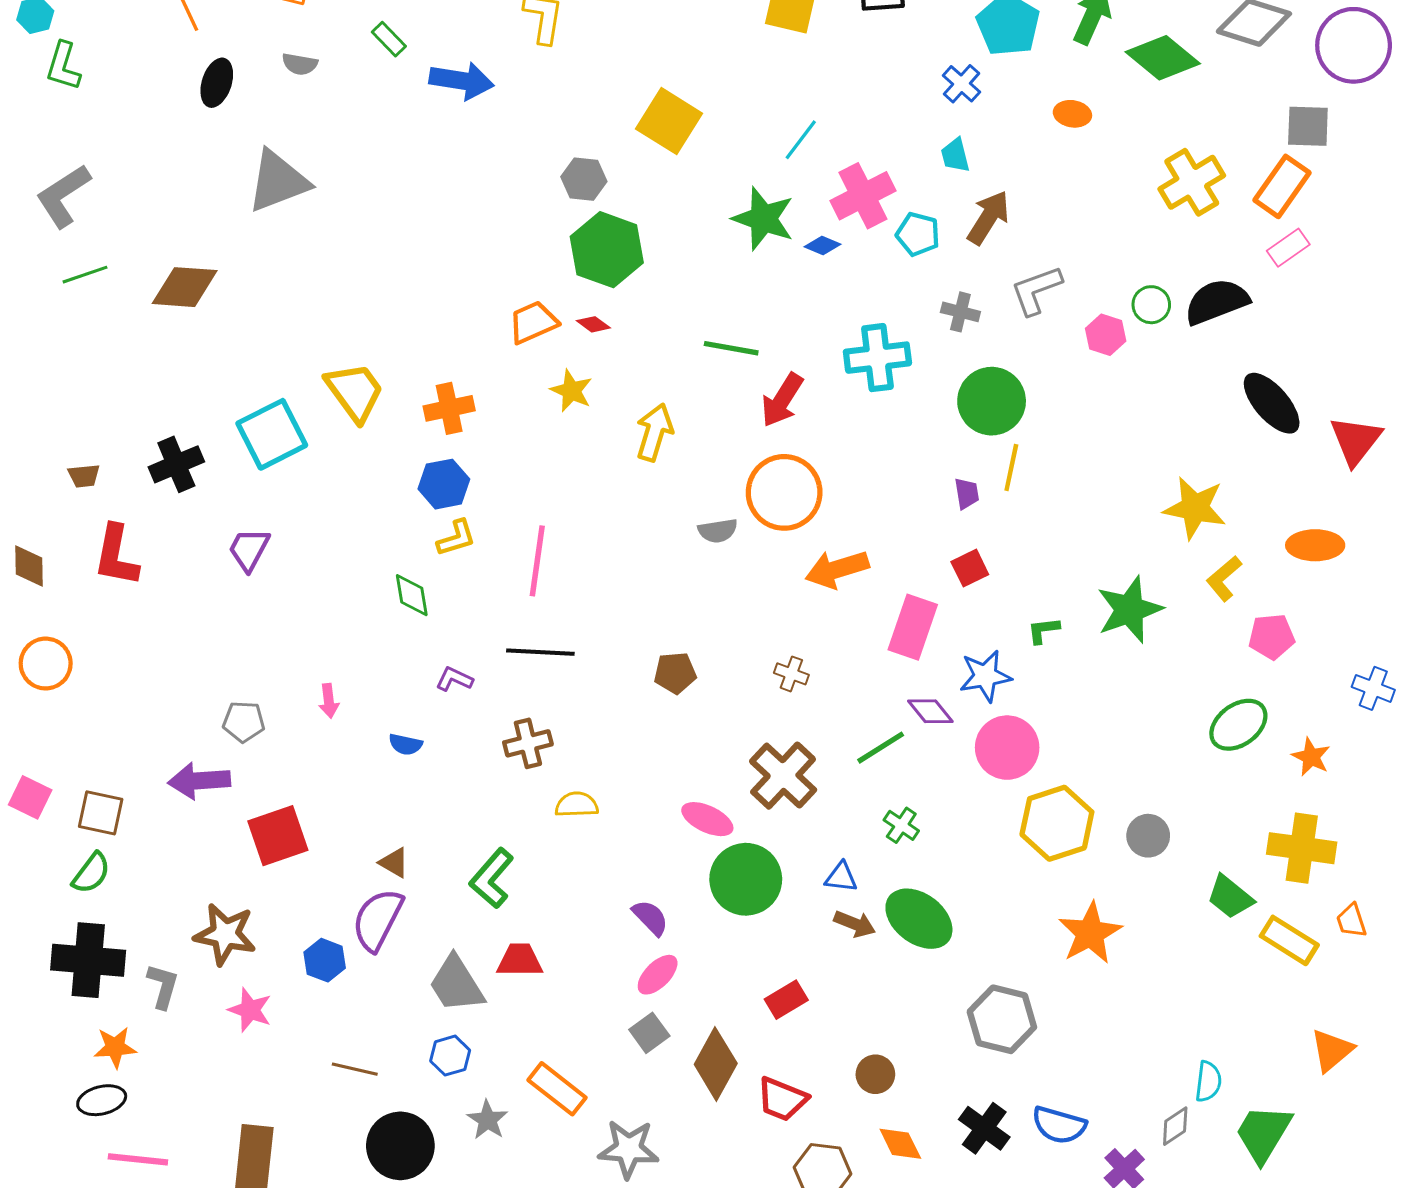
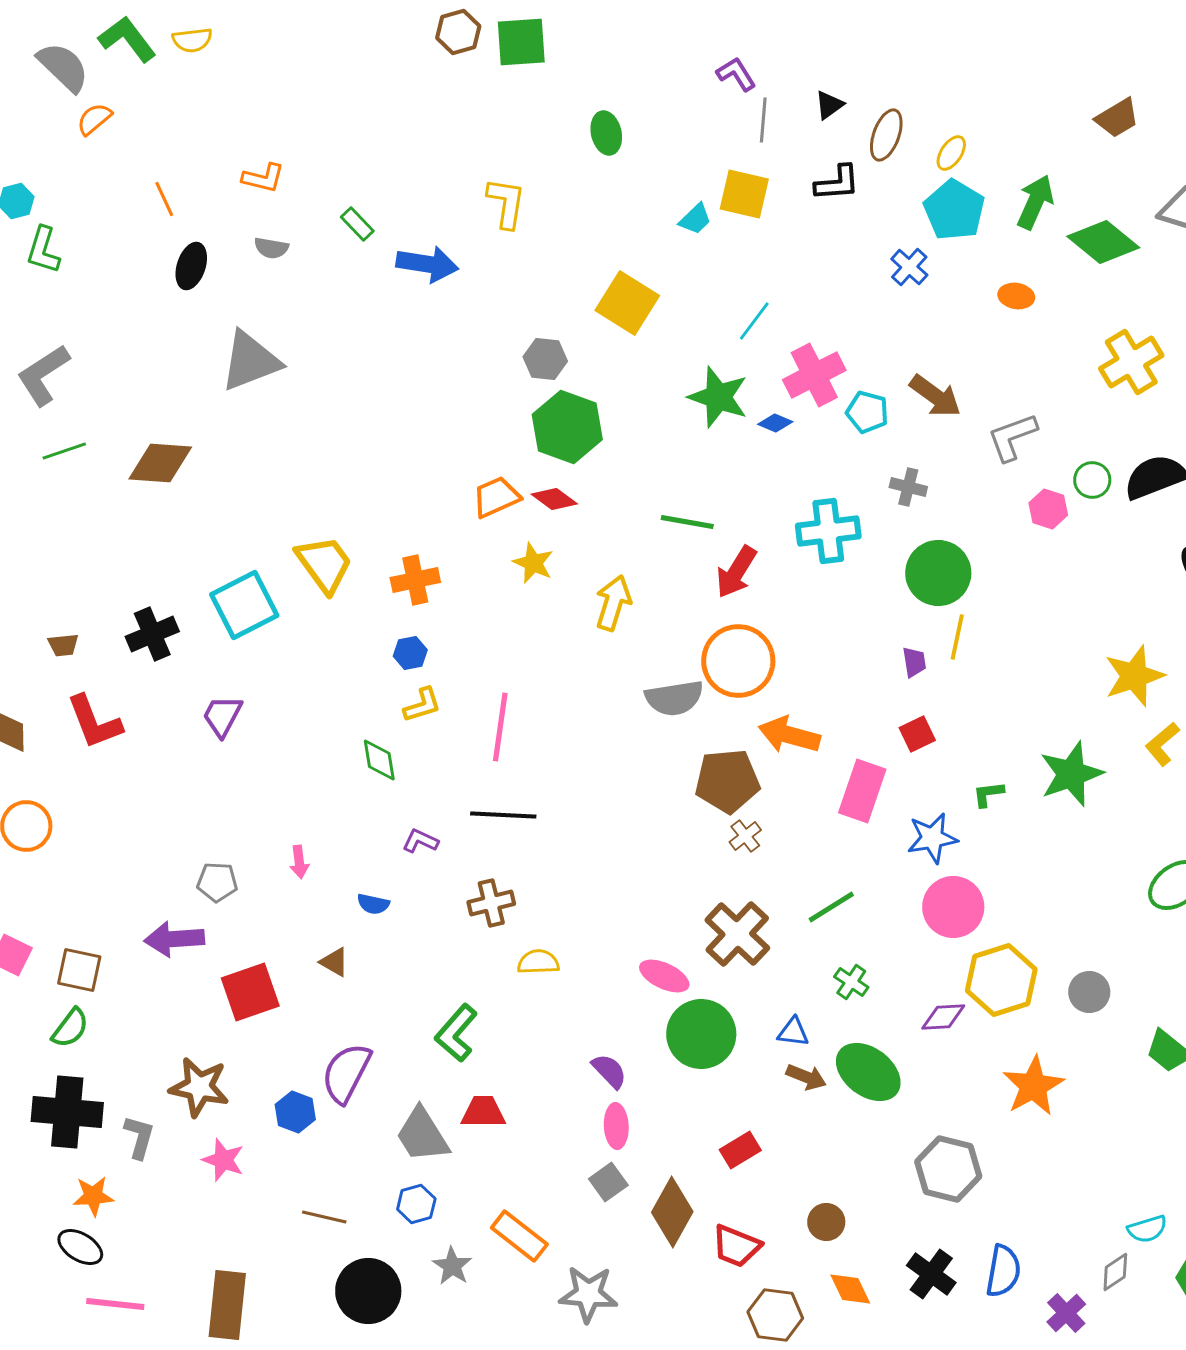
cyan trapezoid: (955, 155) -> (695, 219), moved, turned -120
brown arrow: (988, 218) -> (935, 396), turned 94
gray L-shape: (1036, 290) -> (1012, 437), moved
red diamond: (593, 324) -> (554, 499), size x1.4
blue hexagon: (444, 484) -> (410, 653), size x0.7
yellow star: (1195, 508) -> (1134, 676), turned -30
gray semicircle: (718, 531) -> (674, 698), size x1.5
red L-shape: (116, 556) -> (94, 722), turned -32
orange arrow: (837, 569) -> (789, 735), turned 32
brown pentagon: (675, 673) -> (727, 781), moved, size x1.6
brown cross: (791, 674) -> (745, 836), turned 32
purple diamond: (930, 711) -> (943, 1017), moved, turned -54
brown triangle: (394, 863) -> (334, 962), moved
pink ellipse: (658, 975) -> (616, 1126), turned -48
cyan semicircle: (1208, 1082) -> (1147, 1229), turned 66
black ellipse: (102, 1100) -> (80, 1247), turned 45
blue semicircle: (1059, 1125) -> (1003, 1271), turned -96

